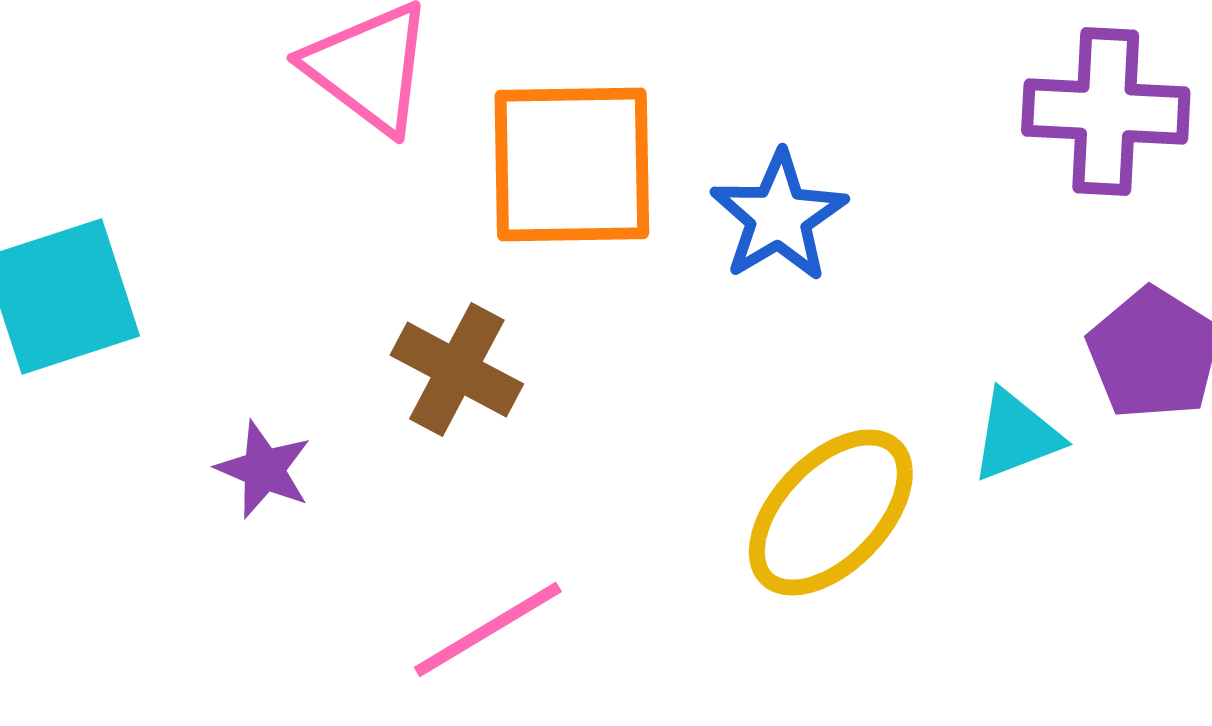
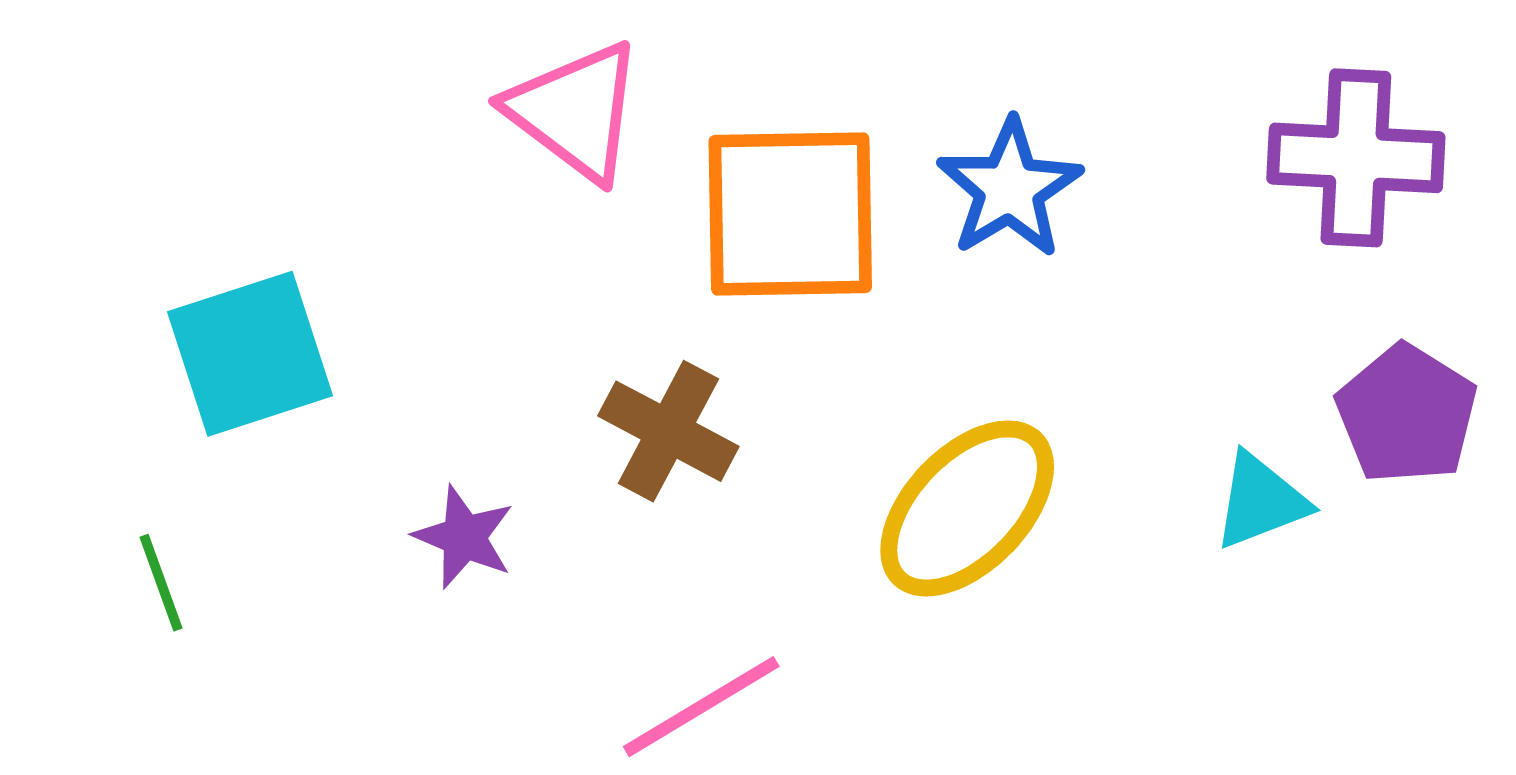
blue star: (779, 216) -> (1010, 189), moved
yellow ellipse: (831, 512) -> (967, 508), moved

